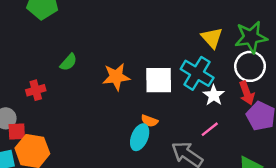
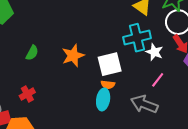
cyan cross: (197, 73) -> (137, 38), turned -32
white square: (159, 80) -> (110, 64), moved
red cross: (36, 90) -> (27, 94), moved

